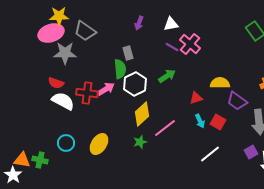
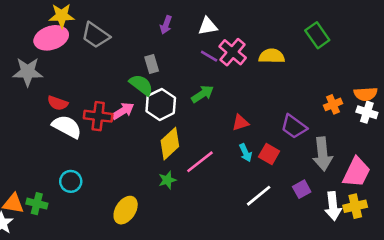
gray star: (65, 53) -> (28, 72), moved
green semicircle: (120, 69) -> (141, 85), turned -48
yellow semicircle: (220, 83) -> (272, 56), moved
yellow ellipse: (99, 144) -> (126, 210), moved
purple square: (251, 152) -> (302, 189), moved

